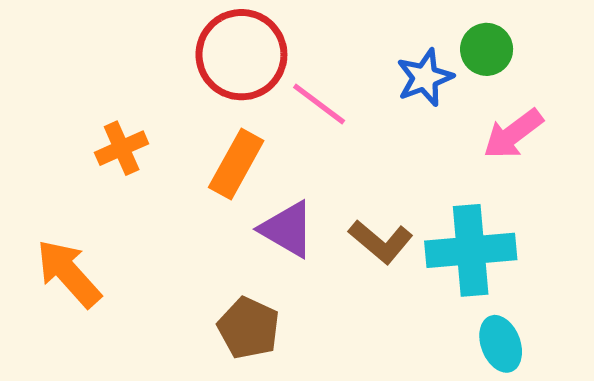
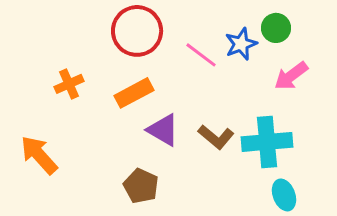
pink line: (319, 104) -> (201, 55), moved
orange rectangle: (236, 164) -> (134, 93), turned 33

